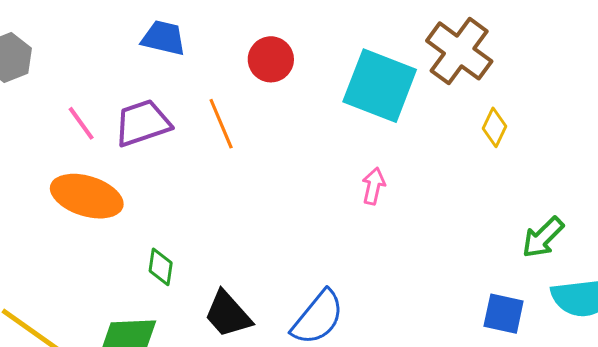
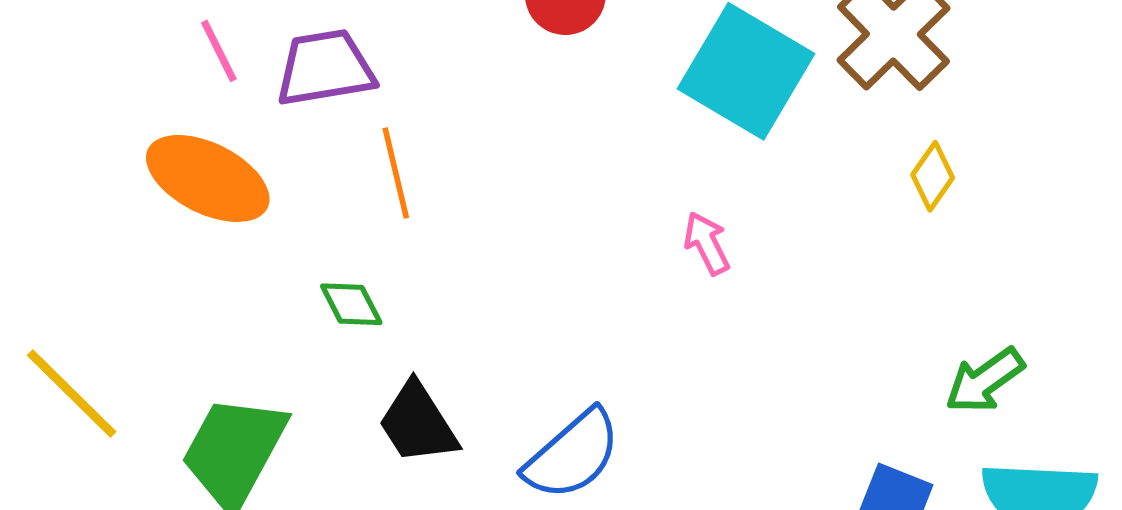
orange line: (221, 124) -> (396, 173), moved
pink arrow: (374, 186) -> (707, 243), turned -48
green diamond: (161, 267) -> (351, 304), moved, turned -45

